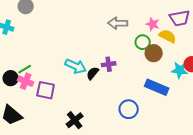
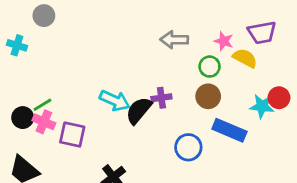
brown circle: (154, 53) -> (208, 96), moved
black semicircle: (93, 73) -> (139, 110), size x1.5
blue circle: (129, 109) -> (188, 147), moved

